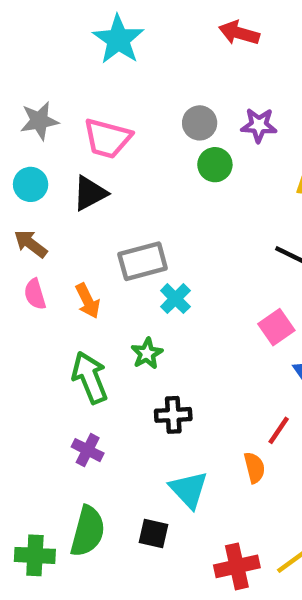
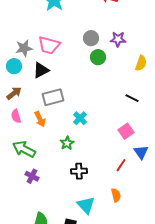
gray star: (39, 121) -> (24, 48), moved
brown arrow: (31, 244) -> (14, 93), turned 105
gray rectangle: (143, 261) -> (53, 97), moved
green arrow: (90, 378) -> (24, 149), moved, turned -40
red line: (279, 430) -> (121, 165), moved
purple cross: (88, 450) -> (32, 176), moved

